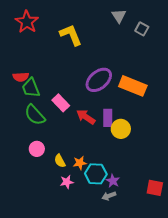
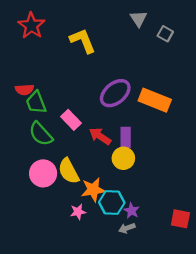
yellow circle: (121, 129) -> (123, 158), moved
pink circle: (37, 149) -> (43, 173), size x1.5
yellow semicircle: (60, 161) -> (69, 171), moved, size x1.6
orange star: (80, 163) -> (93, 190), size x1.5

